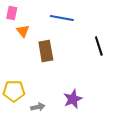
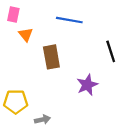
purple star: (73, 99) -> (87, 85), moved

